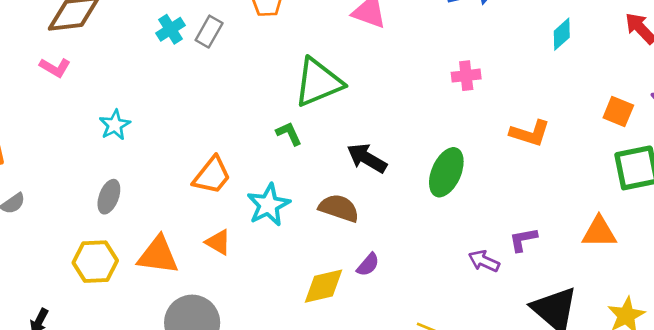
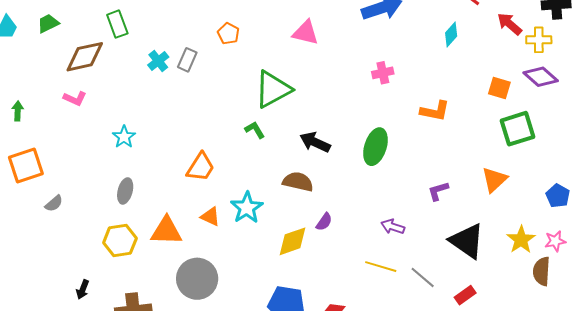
cyan star: (268, 205) -> (247, 208), moved
orange triangle: (599, 232) -> (494, 180), turned -36
purple arrow: (484, 261) -> (393, 227), moved

